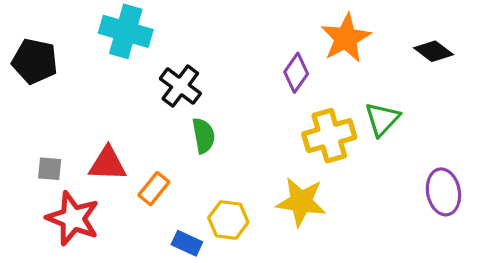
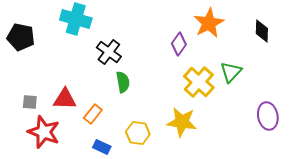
black diamond: (433, 51) -> (262, 31), turned 55
yellow cross: (329, 136) -> (199, 82), turned -32
blue rectangle: (187, 243) -> (102, 147), moved

